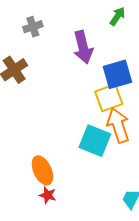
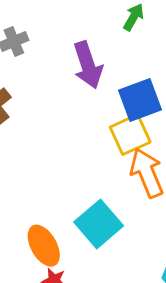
cyan square: (95, 141) -> (99, 224), moved, turned 32

